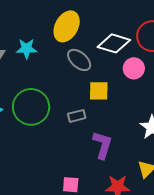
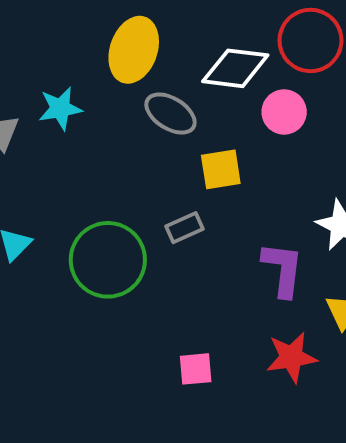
green circle: (31, 107) -> (108, 260), moved
purple L-shape: (102, 145) -> (283, 269), moved

